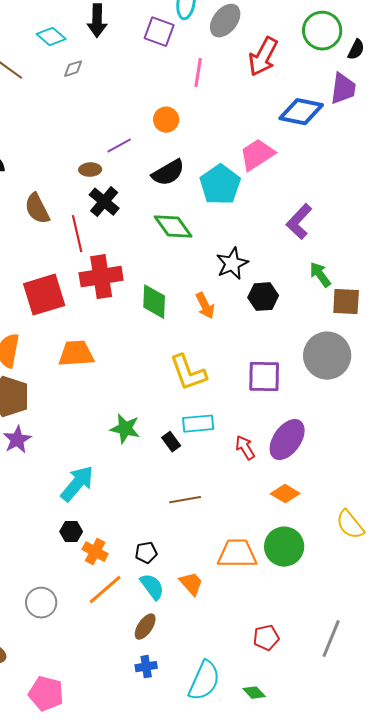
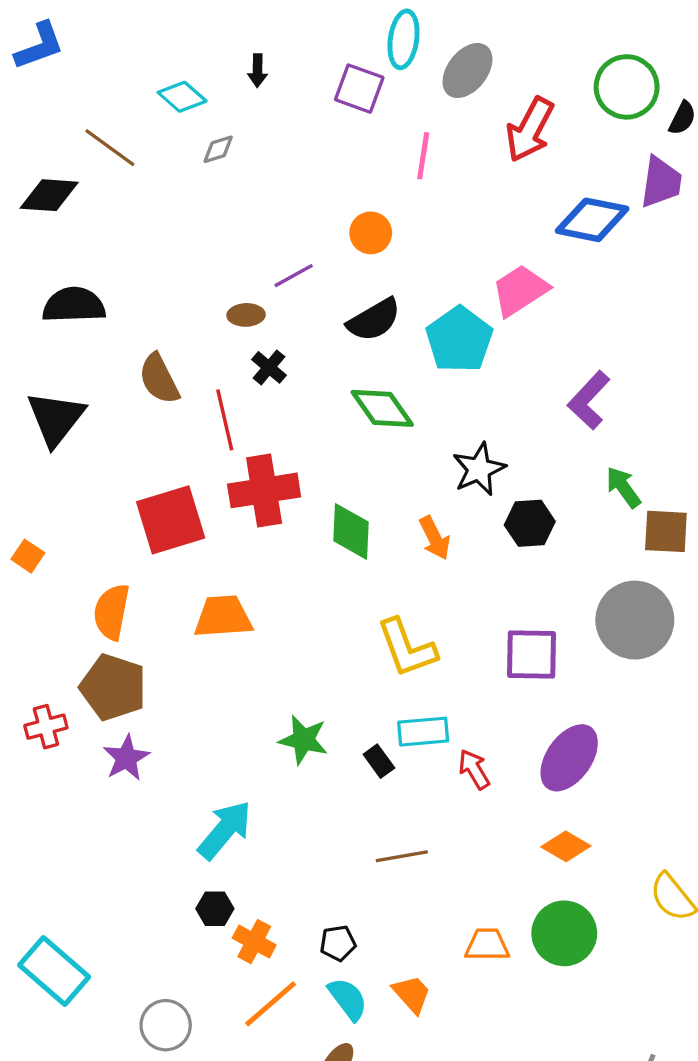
black arrow: (97, 21) -> (258, 71), size x0.6
black cross: (104, 202) -> (269, 367), size x0.7
red arrow: (245, 448) -> (474, 769), moved
orange trapezoid: (237, 554) -> (487, 945), size x0.7

